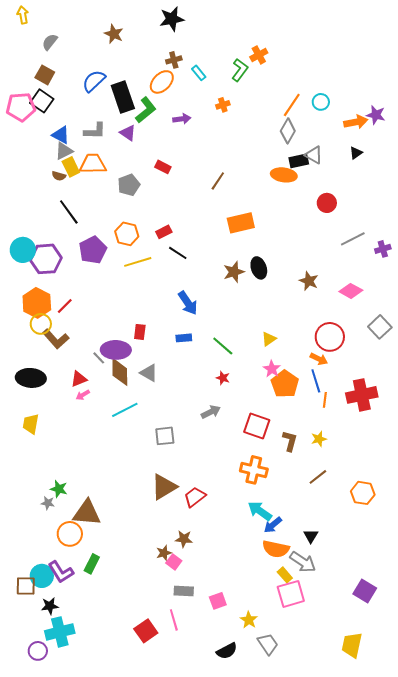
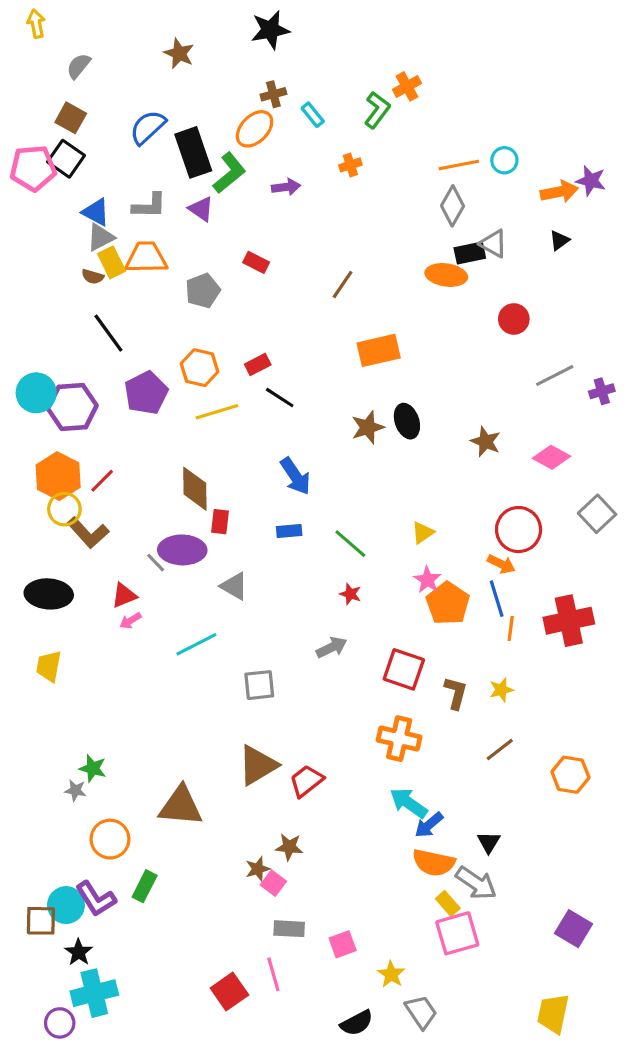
orange line: (292, 105) -> (459, 165), turned 45
brown diamond: (120, 372) -> (195, 489), moved
brown triangle: (87, 513) -> (181, 806), moved
black star: (50, 606) -> (79, 952), turned -30

